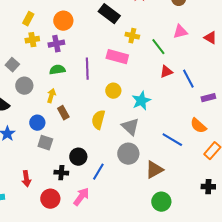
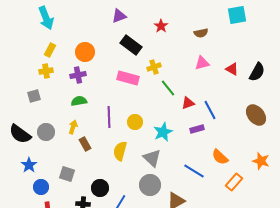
yellow cross: (132, 36) -> (154, 67), turned -32
yellow cross: (32, 40) -> (46, 71), moved
green line: (158, 47) -> (168, 88), moved
pink rectangle: (117, 57) -> (128, 78), moved
gray square: (12, 65) -> (34, 96), turned 32
purple line: (87, 69) -> (109, 117), moved
gray circle: (24, 86) -> (46, 132), moved
purple rectangle: (208, 98) -> (197, 129), moved
blue circle: (37, 123) -> (41, 187), moved

